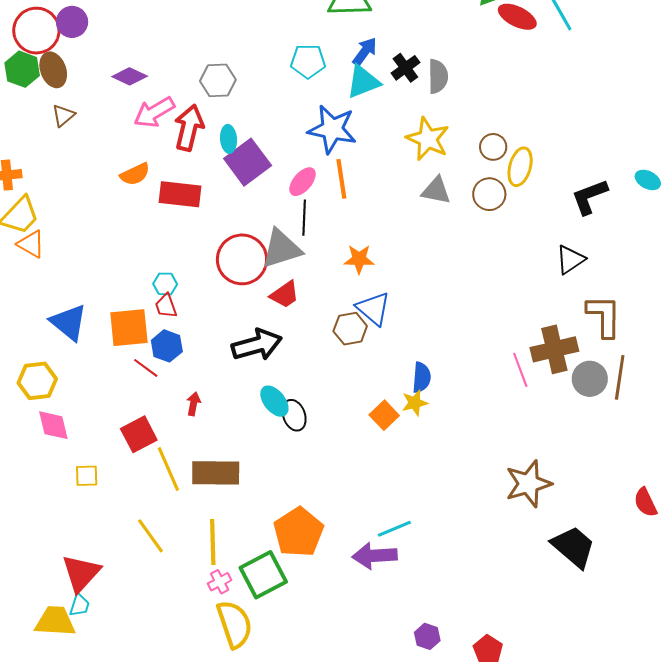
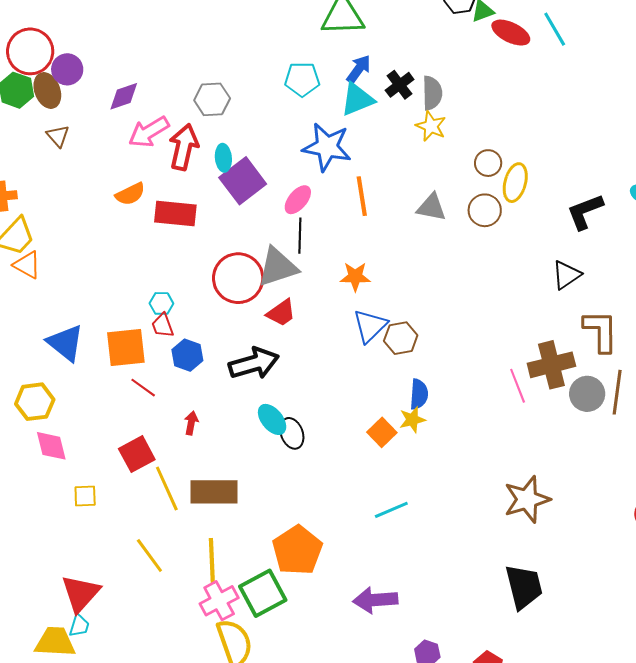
purple circle: (72, 22) -> (67, 69), moved
purple diamond: (130, 76) -> (124, 96), turned -44
brown triangle: (63, 115) -> (58, 136), turned -30
yellow star: (428, 139) -> (431, 126), moved, size x0.7
orange line: (341, 179) -> (362, 196), moved
blue triangle: (373, 309) -> (370, 326), turned 36
brown hexagon: (350, 329) -> (401, 338), moved
blue hexagon: (167, 346) -> (187, 355), moved
cyan line: (394, 529) -> (391, 510), moved
black trapezoid: (573, 547) -> (524, 587), moved, turned 36
purple arrow: (375, 556) -> (375, 600), moved
pink cross: (220, 582) -> (219, 601), size x1.6

